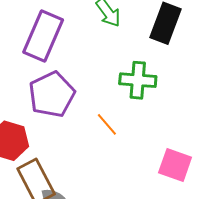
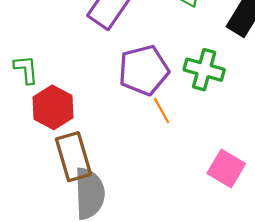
purple pentagon: (52, 94) -> (144, 70), moved

